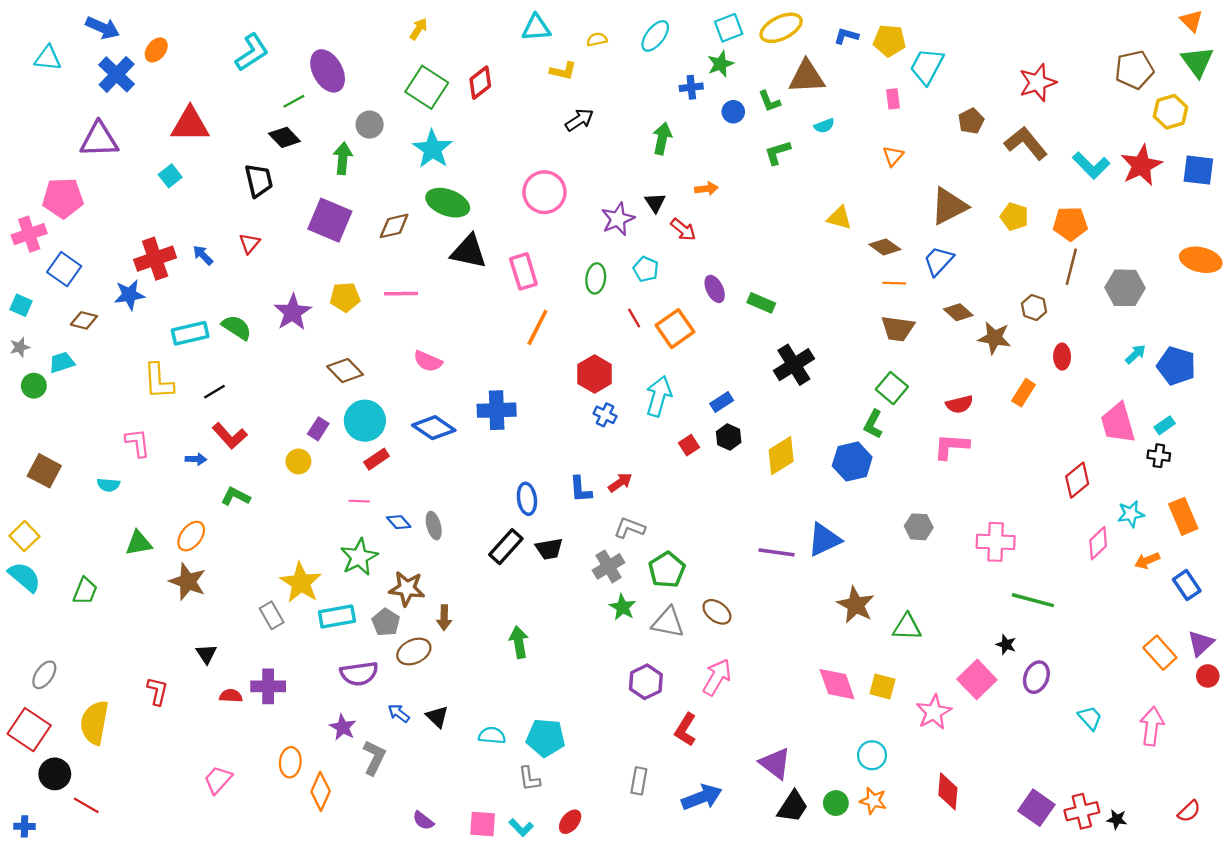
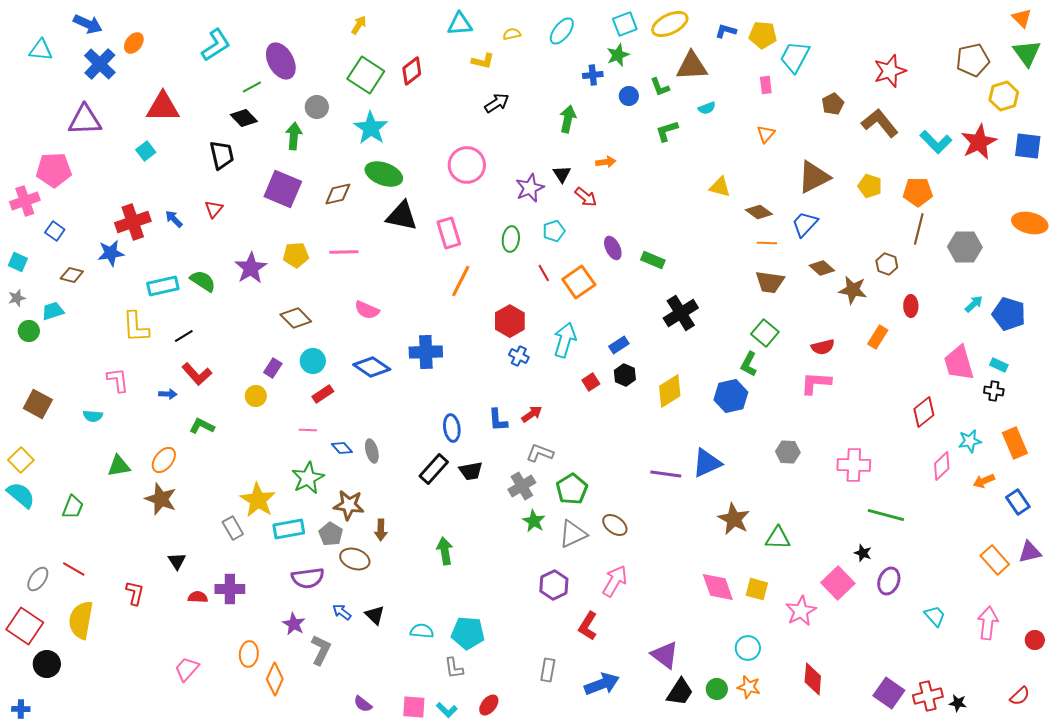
blue square: (64, 269) -> (55, 231), size x0.7
cyan pentagon: (646, 269) -> (554, 231), turned 30
cyan circle: (365, 421) -> (313, 361), size x0.7
cyan rectangle: (1165, 425) -> (999, 365), turned 60
gray triangle: (668, 622) -> (573, 534), turned -36
purple triangle: (1201, 643) -> (1030, 552), turned 30
brown ellipse: (414, 651) -> (355, 559), turned 44
red circle: (1208, 676) -> (1035, 640), moved
red line: (86, 805) -> (74, 569), moved

